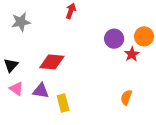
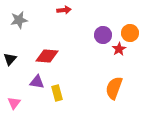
red arrow: (71, 11) -> (64, 10), turned 64
pink triangle: (16, 89) -> (14, 103), moved, turned 32
orange semicircle: (126, 97) -> (114, 88), size x1.6

